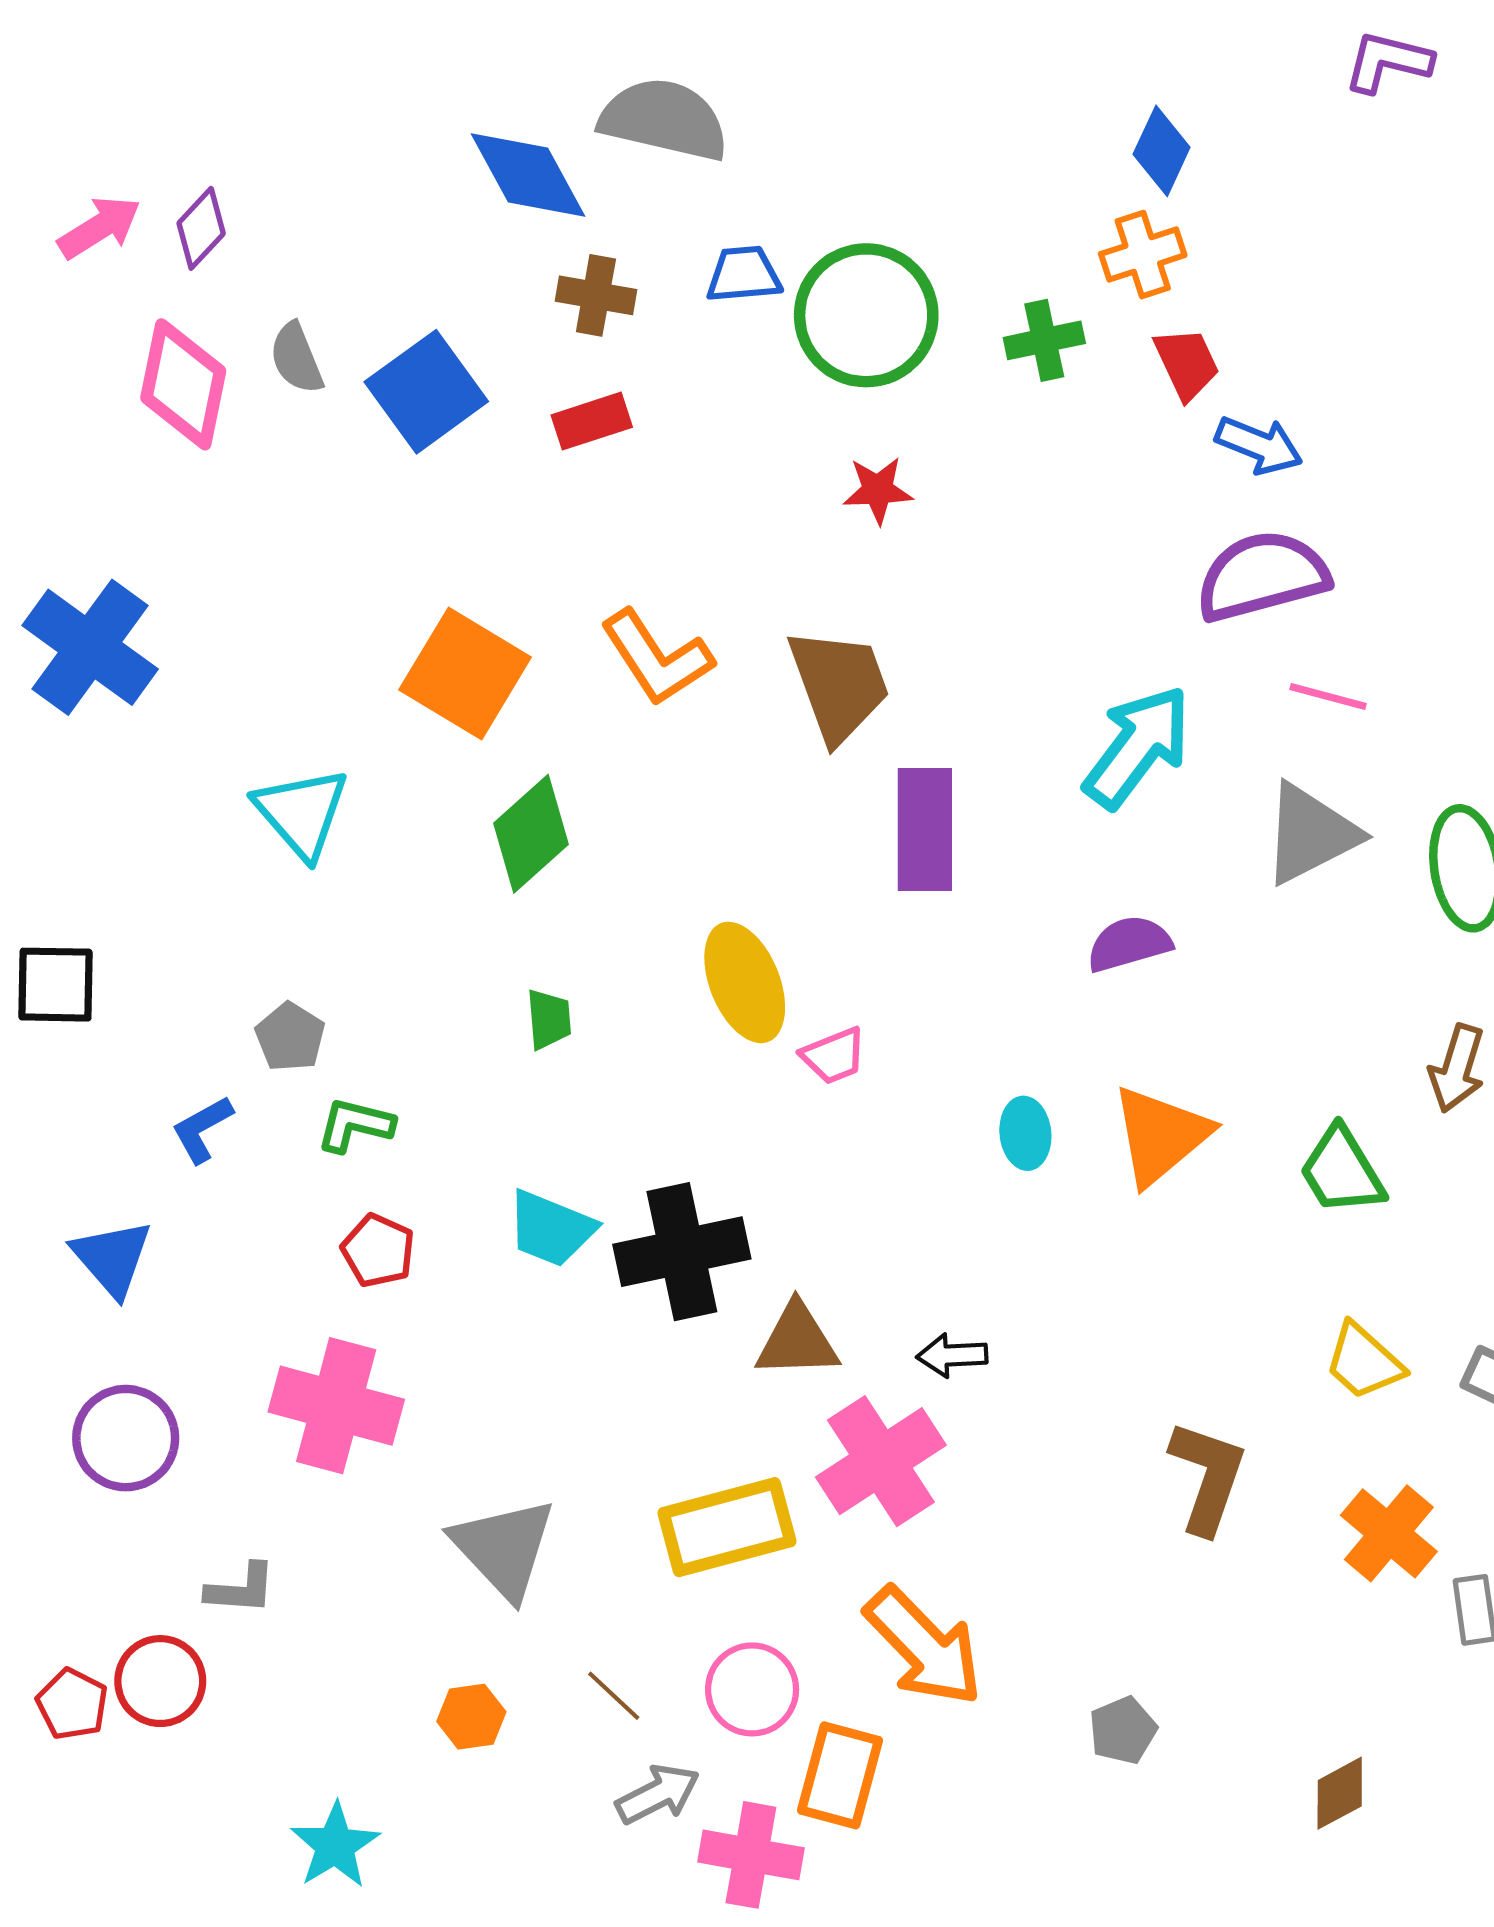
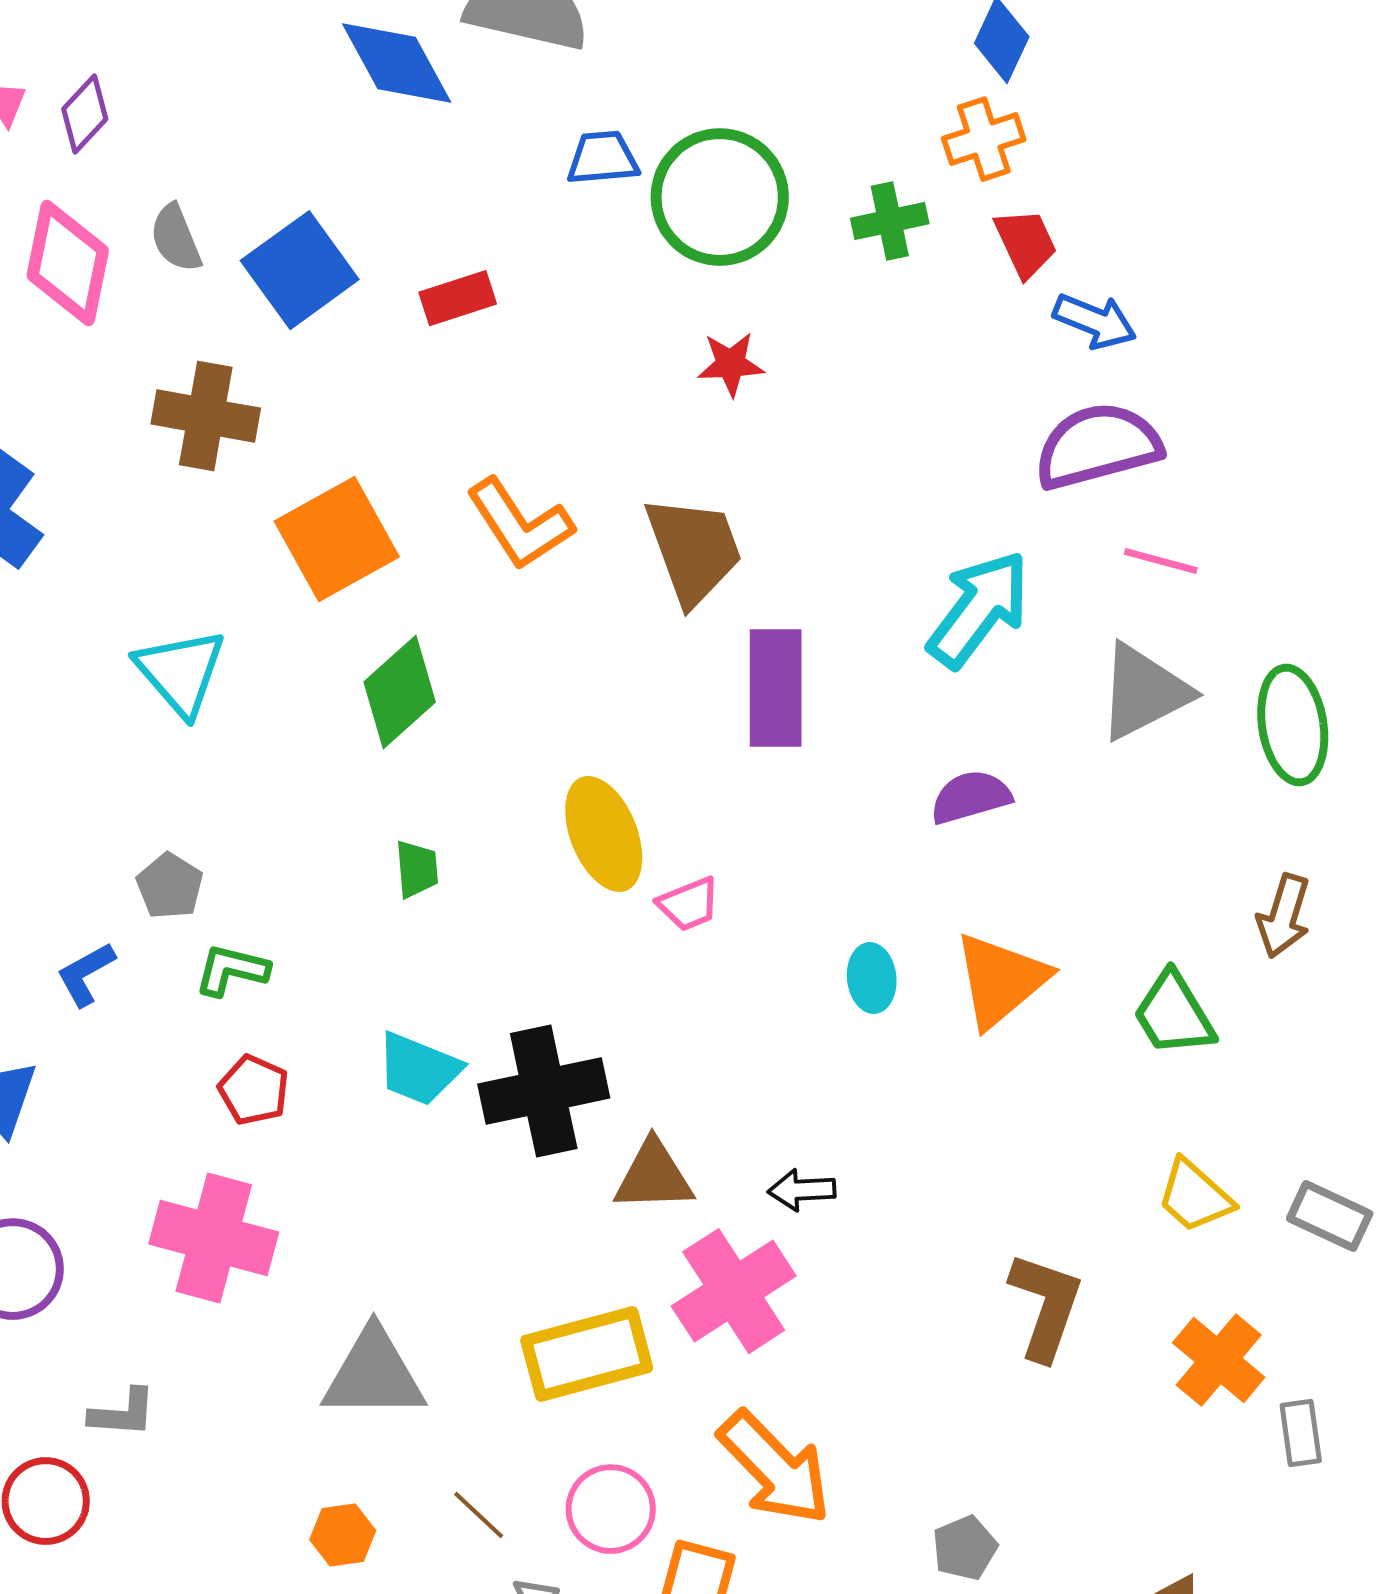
brown cross: (596, 295) -> (206, 416), moved, size x1.4
orange square: (465, 673) -> (337, 539), turned 30
gray triangle: (504, 1548) -> (374, 1374), turned -47

